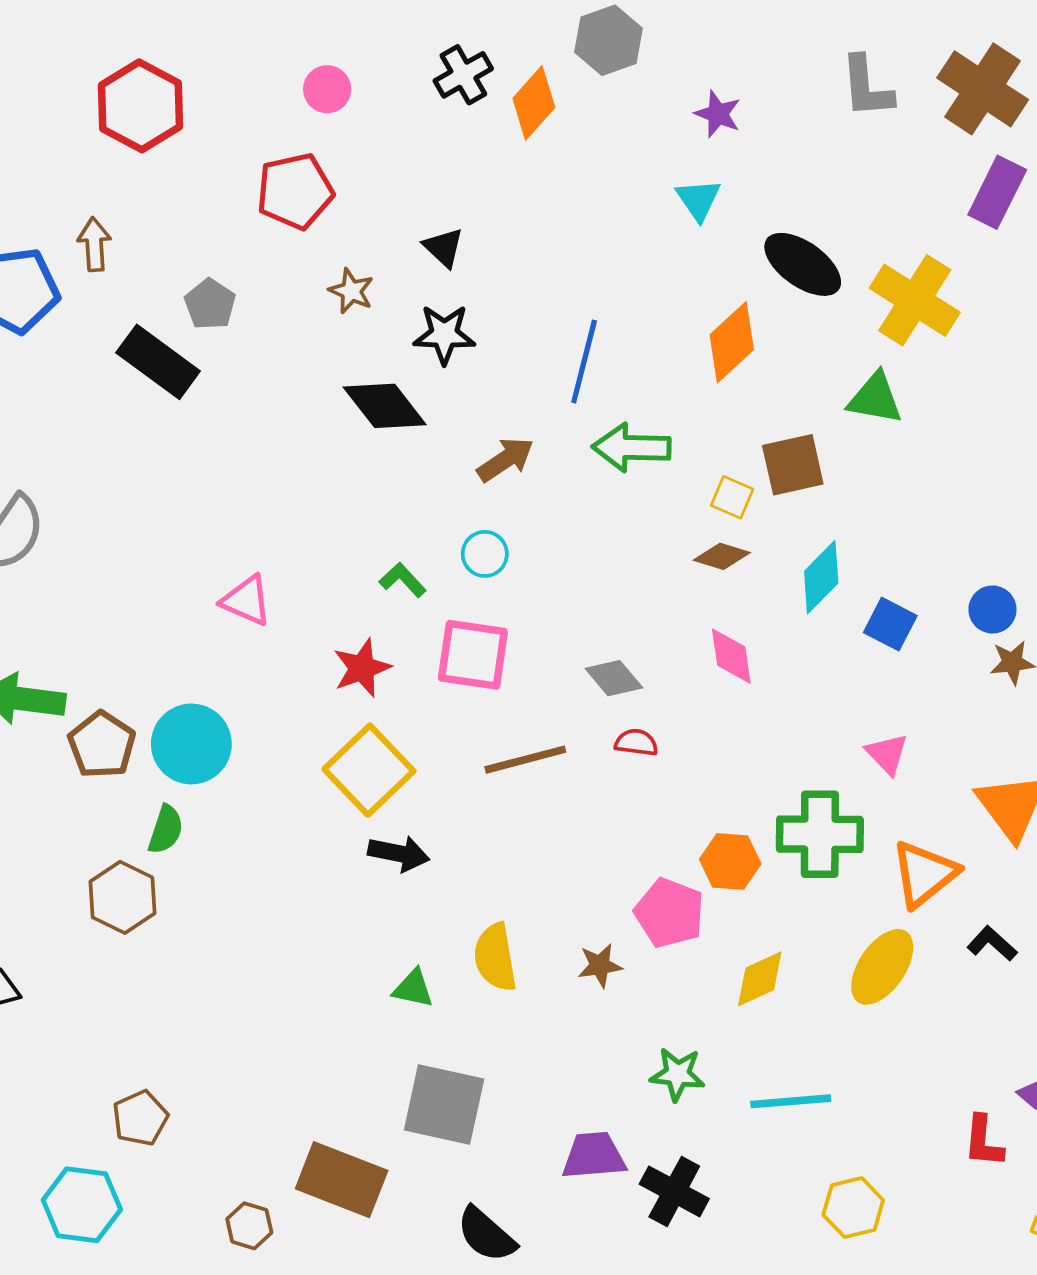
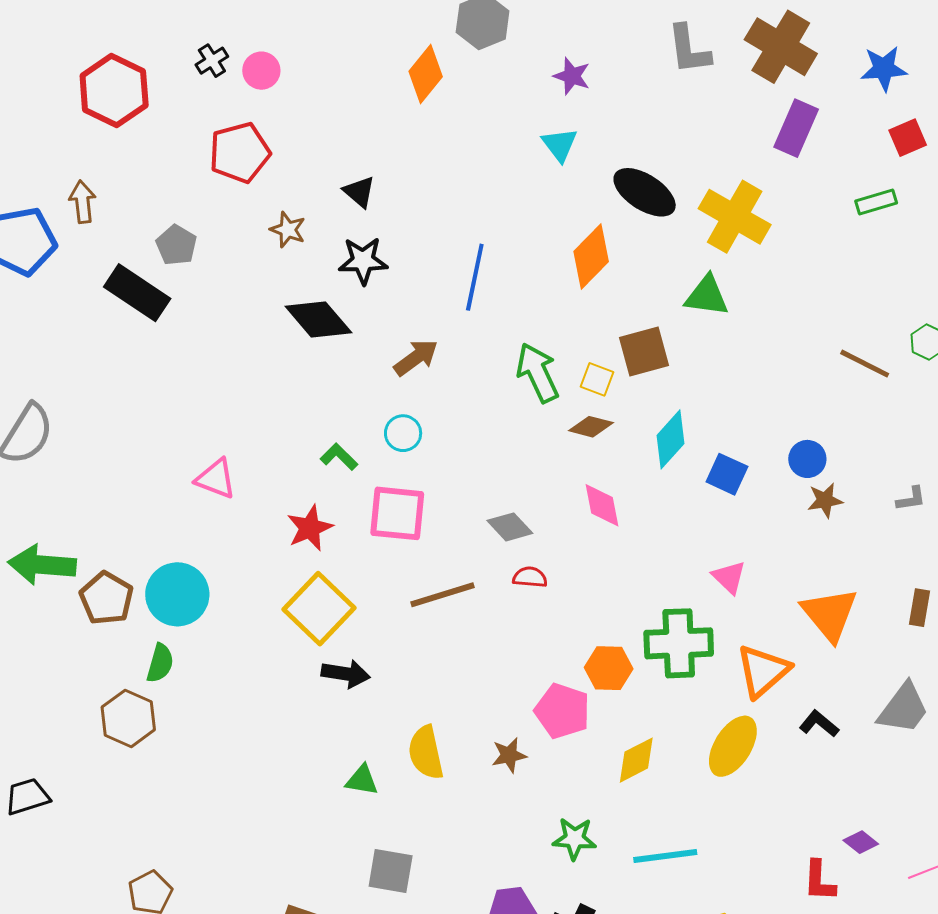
black cross: (463, 75) -> (212, 61), moved, size x0.7
green arrow: (632, 448) -> (538, 373), moved, turned 66
gray square: (444, 1105) -> (391, 871), size x0.7

